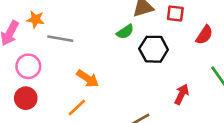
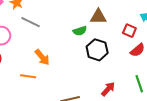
red square: (175, 14) -> (129, 31), moved
orange line: (77, 107) -> (28, 76), turned 35

